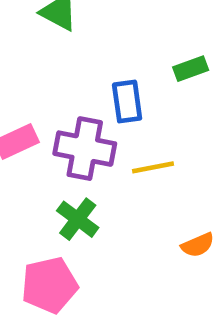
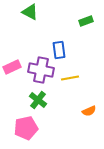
green rectangle: (191, 69) -> (86, 21), moved

